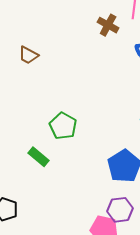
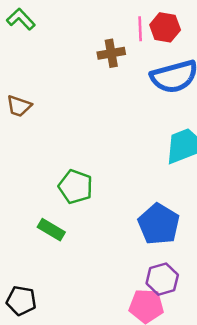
brown cross: (108, 25) -> (111, 53), turned -30

